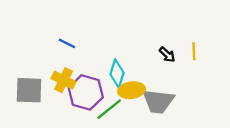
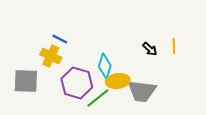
yellow cross: (64, 80) -> (51, 56), moved

